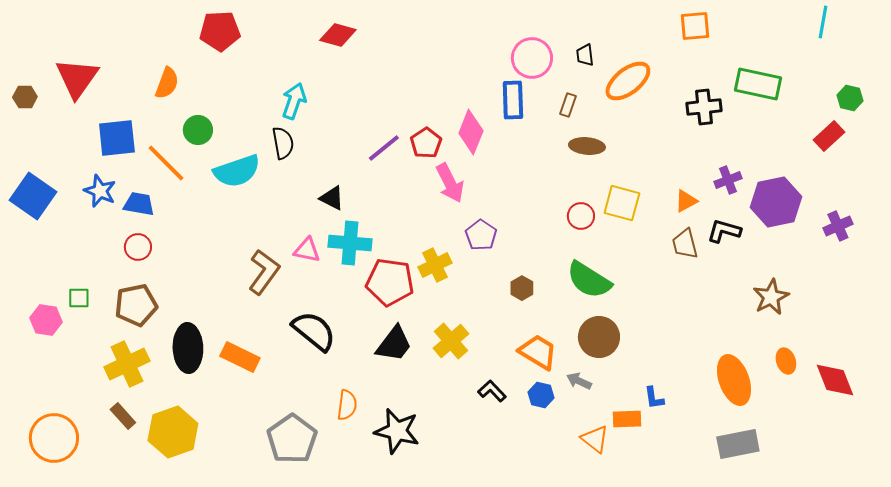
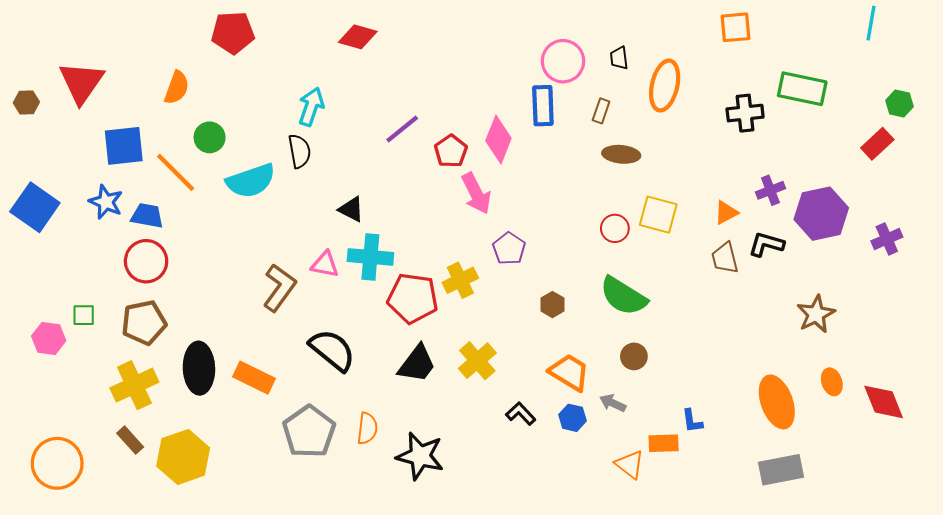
orange ellipse: (628, 81) -> (665, 86), turned -39
purple line: (384, 148) -> (402, 129), moved
red circle: (138, 247) -> (146, 261), size x1.5
brown circle: (599, 337) -> (634, 356), size x0.6
gray pentagon: (292, 439) -> (309, 432), moved

